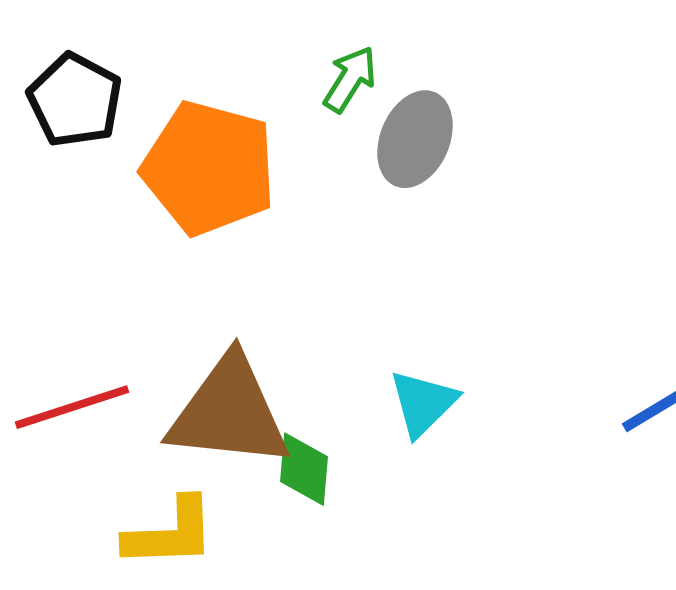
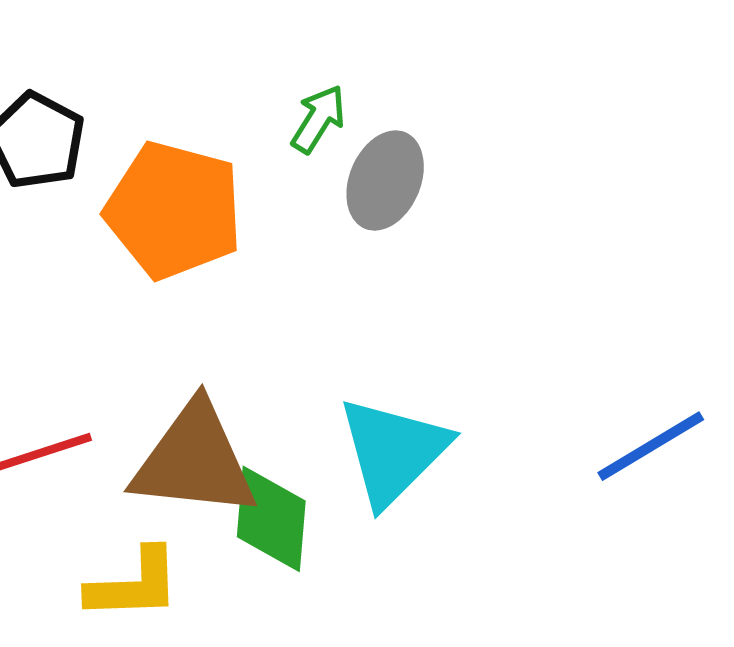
cyan triangle: (423, 403) -> (393, 451), size x1.6
green diamond: (304, 469) -> (271, 519), size x1.4

